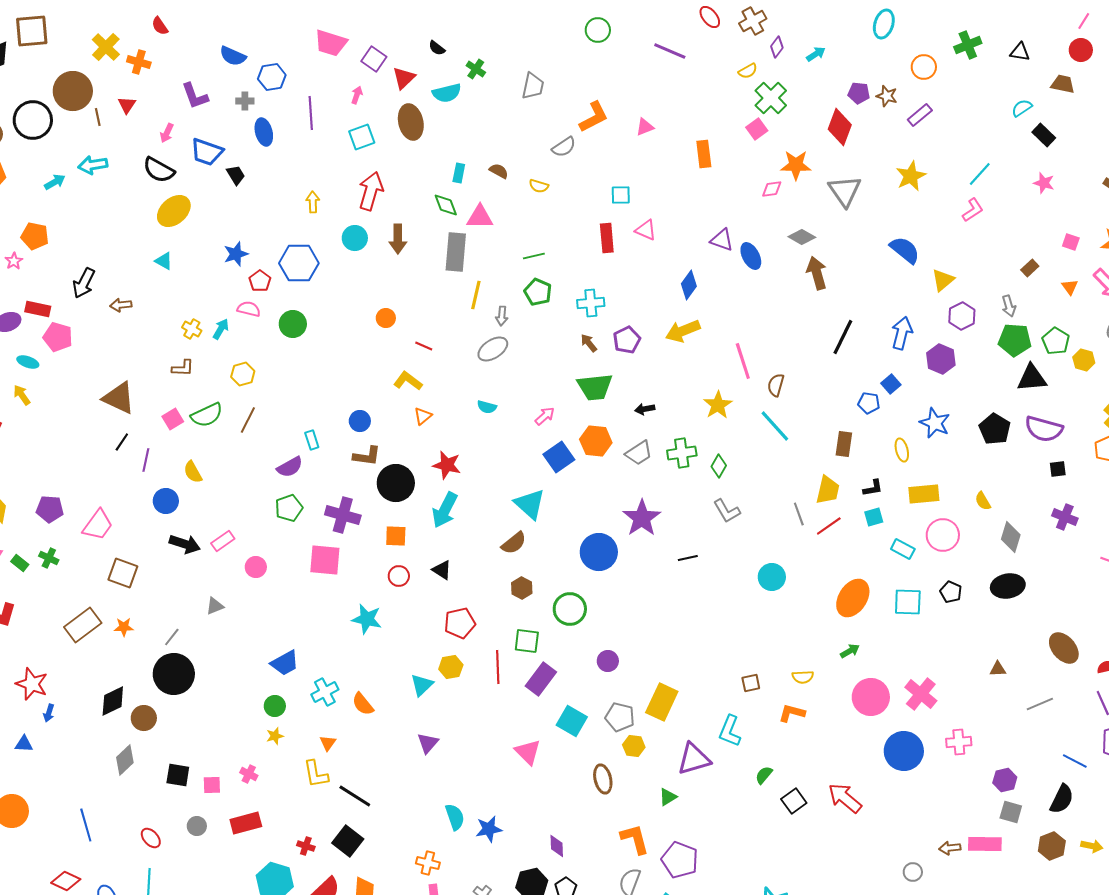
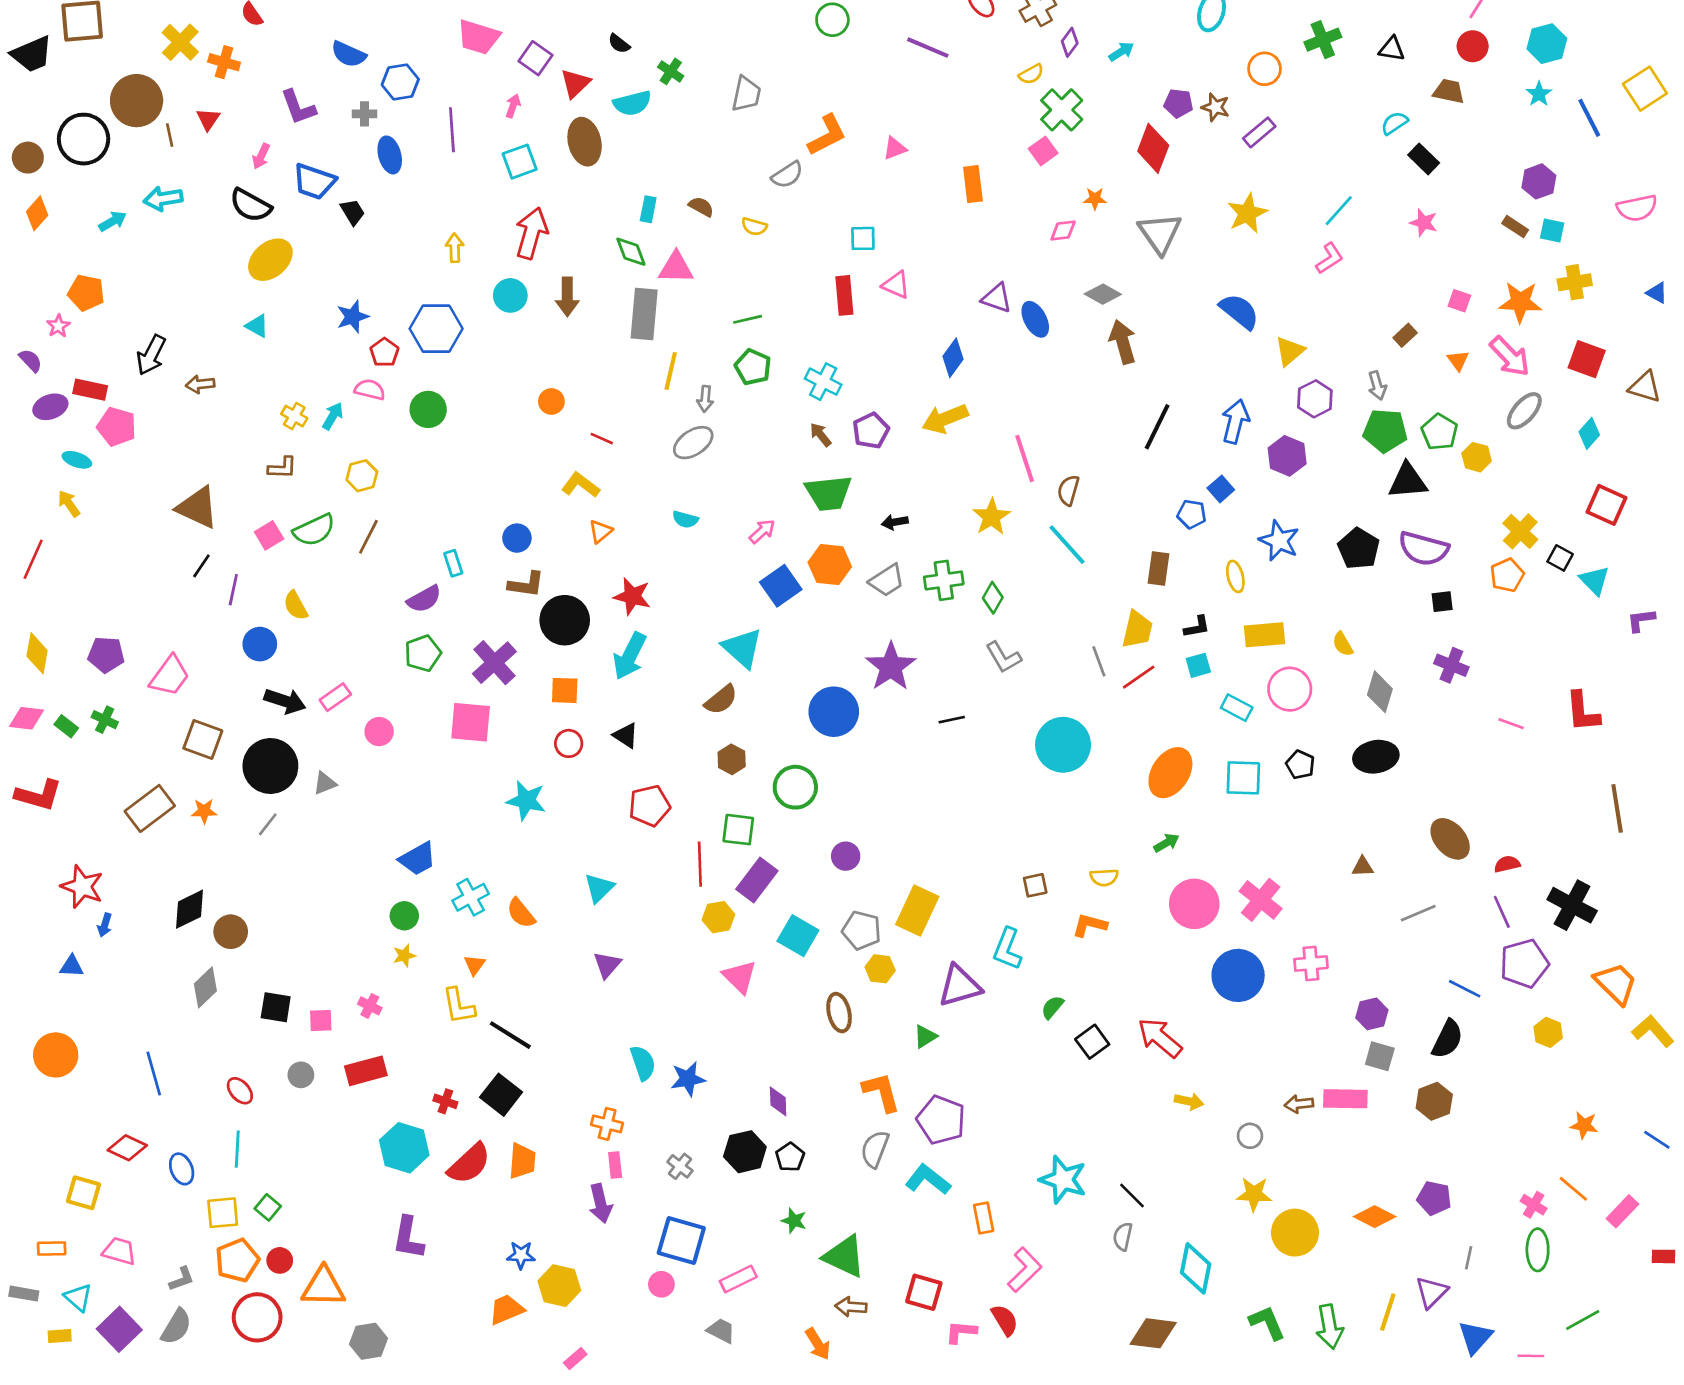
orange star: (796, 165) -> (1095, 199), size x0.6
cyan cross: (591, 303) -> (823, 382), turned 32
purple cross: (343, 515) -> (494, 663), turned 32
cyan circle: (772, 577) -> (1063, 745), size x1.5
yellow hexagon: (451, 667) -> (718, 917), moved
black circle: (174, 674) -> (270, 766), moved
yellow arrow: (1092, 846) -> (1189, 1101), moved

